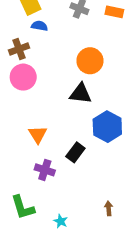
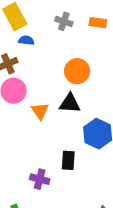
orange triangle: (38, 134) -> (40, 111), moved
black rectangle: (75, 152) -> (68, 160), turned -30

